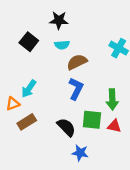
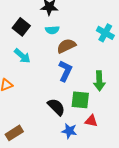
cyan arrow: (29, 89) -> (22, 56), moved, turned -84
brown rectangle: (27, 122) -> (14, 133), moved
red triangle: (114, 126) -> (91, 121), moved

